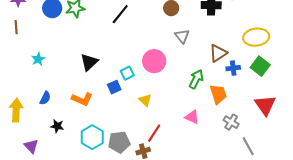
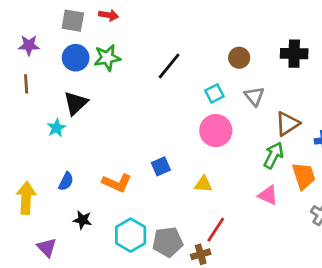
brown triangle: (218, 53) -> (287, 124), moved
black triangle: (89, 62) -> (76, 103), moved
cyan square: (127, 73) -> (214, 93), moved
yellow triangle: (145, 100) -> (203, 184), turned -40
pink triangle: (192, 117) -> (268, 195), moved

